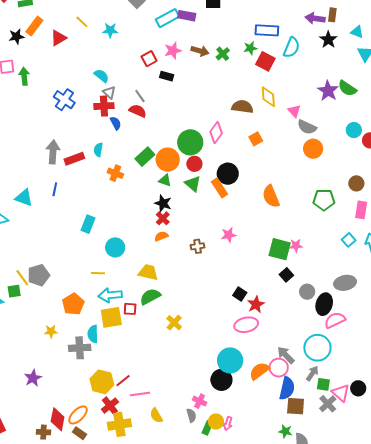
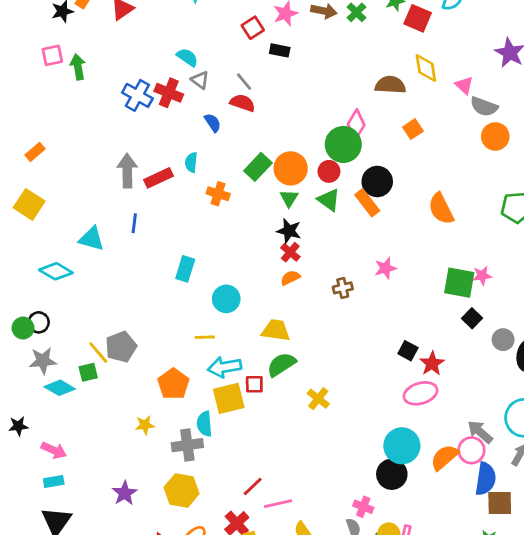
red cross: (104, 106) -> (169, 93), moved, turned 30
green circle: (190, 142) -> (343, 144), moved
green triangle: (165, 180) -> (289, 198), turned 48
yellow hexagon: (102, 382) -> (182, 490), moved

